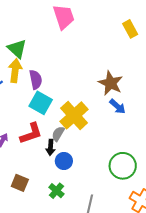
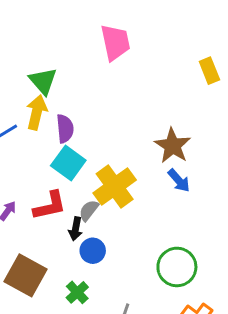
brown square: (20, 183) -> (26, 275), size x1.6

